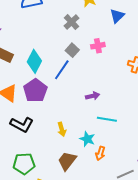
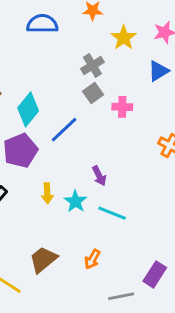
gray square: (72, 50) -> (93, 93), moved
purple arrow: (93, 96) -> (99, 176), turned 64
yellow arrow: (62, 129) -> (47, 193), moved
cyan star: (87, 139) -> (75, 201), moved

